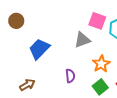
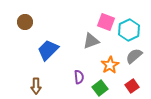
brown arrow: (27, 85) -> (36, 86), turned 119
green square: (100, 87) -> (100, 88), moved

